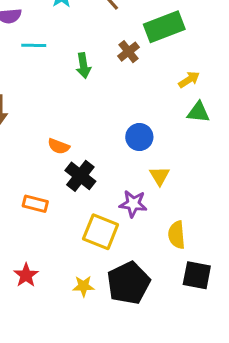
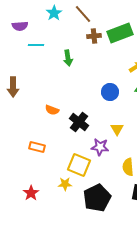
brown cross: (128, 52) -> (94, 36), moved, turned 32
blue circle: (139, 137) -> (110, 92), moved
black cross: (80, 176) -> (79, 122), moved
yellow star: (83, 286) -> (65, 184), moved

